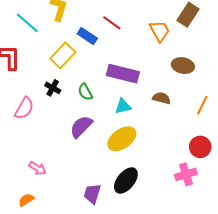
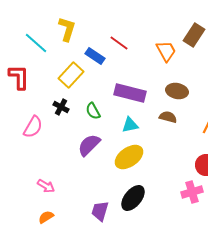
brown ellipse: (183, 66) -> (177, 91), moved
orange semicircle: (26, 200) -> (46, 217), moved

